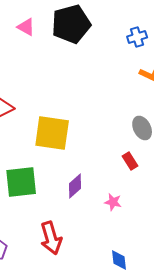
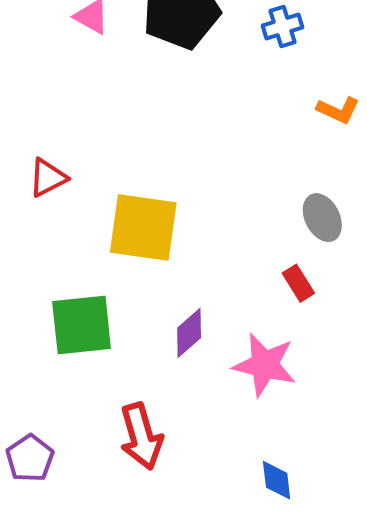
blue cross: (137, 37) -> (283, 27), moved
pink star: (113, 202) -> (265, 365), size x1.8

